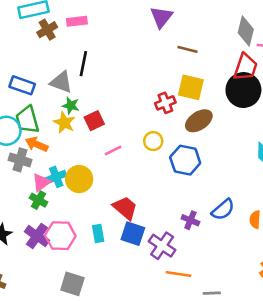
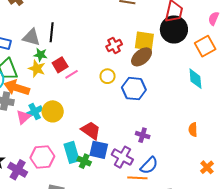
black line: (83, 64) -> (52, 32), moved
yellow square: (191, 87) -> (144, 41), moved
orange arrow: (37, 144) -> (17, 88), size x1.4
pink line: (113, 151) -> (72, 74), moved
green cross: (39, 200) -> (84, 161), moved
blue semicircle: (223, 210) -> (149, 165), moved
cyan rectangle: (98, 234) -> (72, 152), size x1.5
purple cross: (37, 236) -> (18, 170), moved

